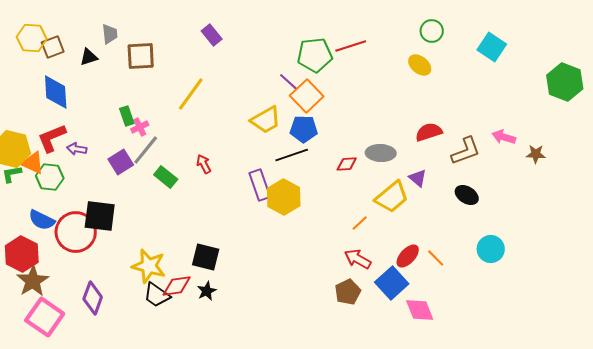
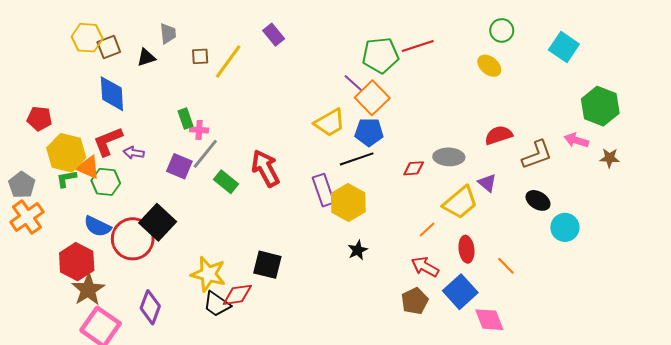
brown square: (141, 56) -> (200, 56), size x0.6
green hexagon: (565, 82) -> (600, 106), moved
yellow line: (191, 94) -> (228, 62), moved
pink cross: (140, 127) -> (199, 130), turned 30
purple square: (121, 162) -> (179, 166), turned -35
red arrow: (204, 164) -> (265, 168), size x1.8
black square: (100, 216) -> (158, 222), turned 36
cyan circle: (491, 249) -> (565, 227), moved
red ellipse: (408, 256) -> (466, 249), moved, turned -50
black star: (207, 291) -> (358, 250), moved

